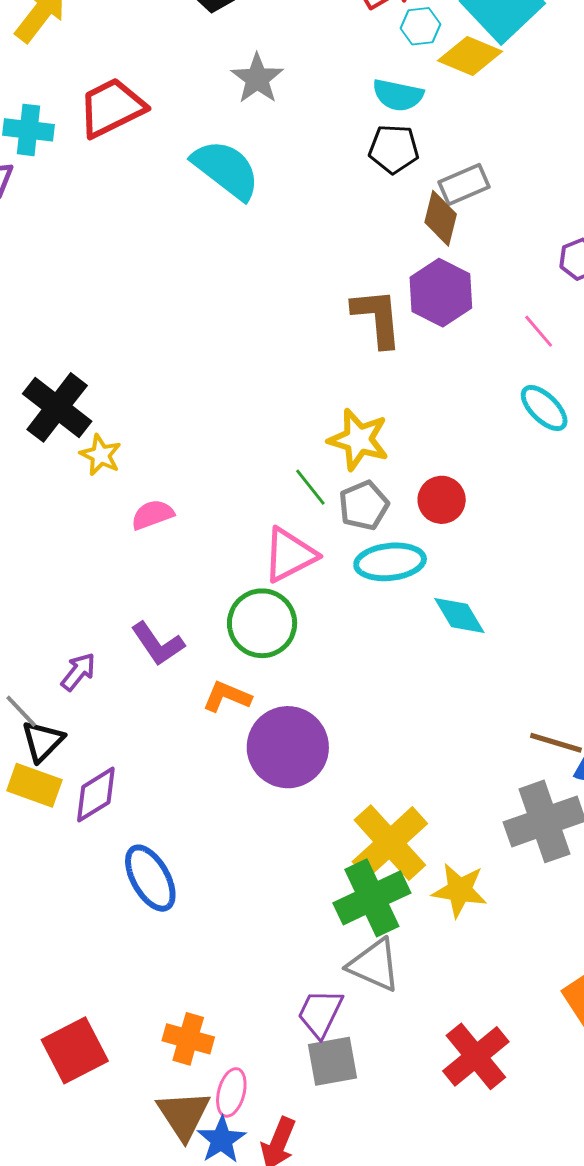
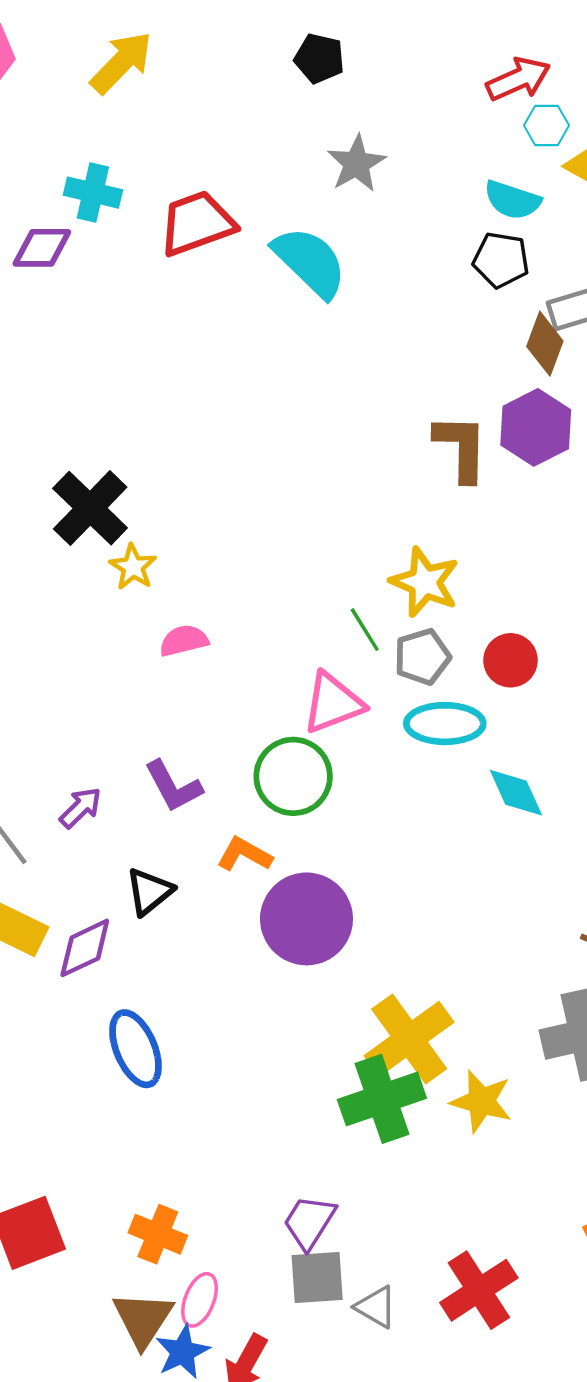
red trapezoid: (112, 108) -> (197, 223), moved
black triangle: (43, 741) -> (149, 892), moved
gray triangle: (374, 965) -> (376, 1307), moved, size x0.7

